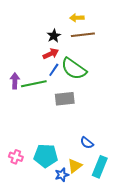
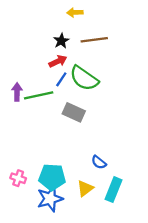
yellow arrow: (77, 18) -> (75, 12), moved
gray rectangle: (65, 99) -> (74, 112), turned 30
blue star: (62, 175) -> (50, 199), moved, size x1.6

